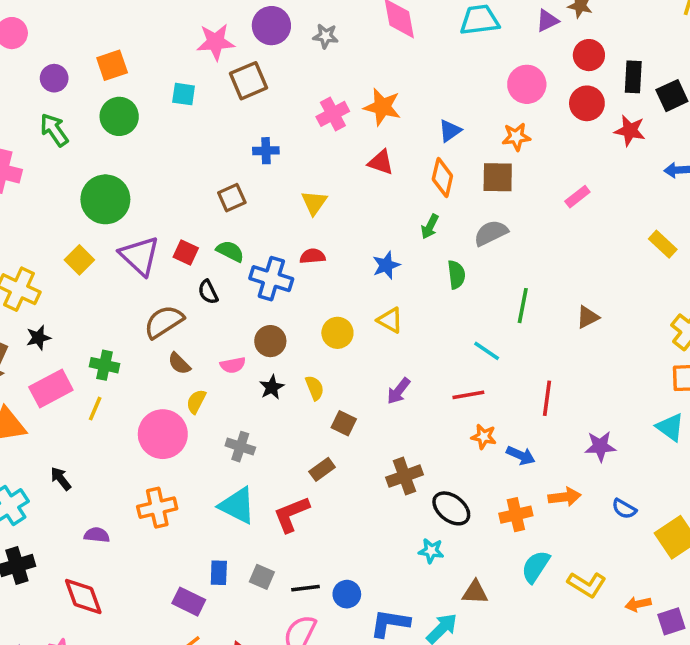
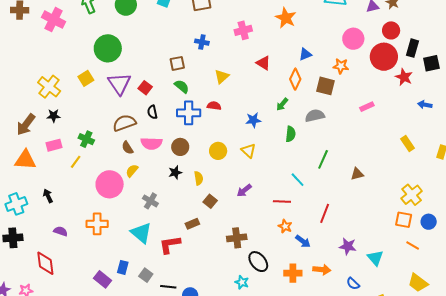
red circle: (587, 103) -> (384, 57), size x1.4
orange star: (382, 107) -> (286, 18), moved
green semicircle: (230, 251) -> (182, 86), moved
blue cross: (271, 279) -> (189, 113), turned -30
pink semicircle: (233, 365) -> (151, 143), moved, size x1.5
pink rectangle: (51, 388) -> (54, 145), size x0.7
cyan triangle: (670, 427) -> (375, 258), moved

